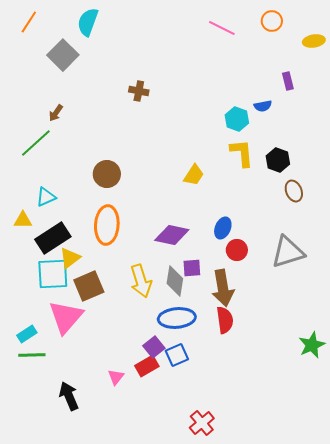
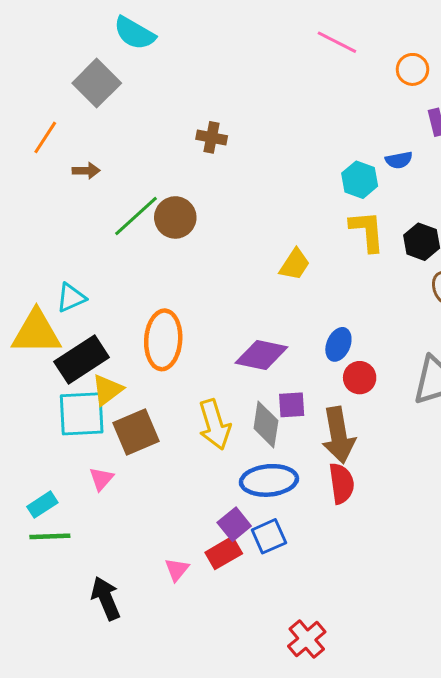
orange circle: (272, 21) -> (413, 69), moved
orange line: (29, 22) -> (45, 137), moved
cyan semicircle: (88, 22) -> (134, 33), turned -80
brown arrow: (56, 113) -> (86, 171), turned -126
green line: (36, 143) -> (136, 216), moved
brown circle: (107, 174) -> (175, 217), moved
yellow triangle: (23, 220) -> (36, 332), size x1.8
pink triangle: (66, 317) -> (101, 479), size x0.5

